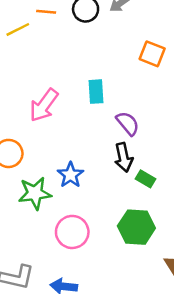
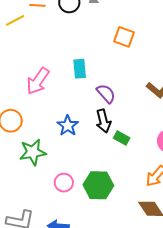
blue star: (70, 175) -> (68, 126), moved
green hexagon: (136, 227) -> (98, 185), moved
pink circle: (72, 232) -> (64, 183), size x0.7

